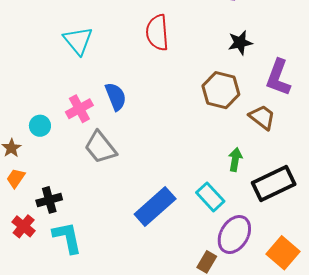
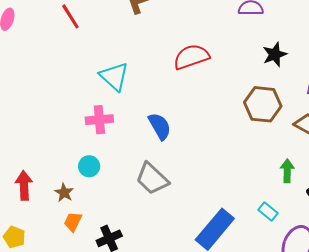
red semicircle: (157, 33) -> (191, 57), turned 84
pink cross: (79, 109) -> (99, 120), moved, turned 32
cyan rectangle: (210, 197) -> (268, 211), size x0.7

